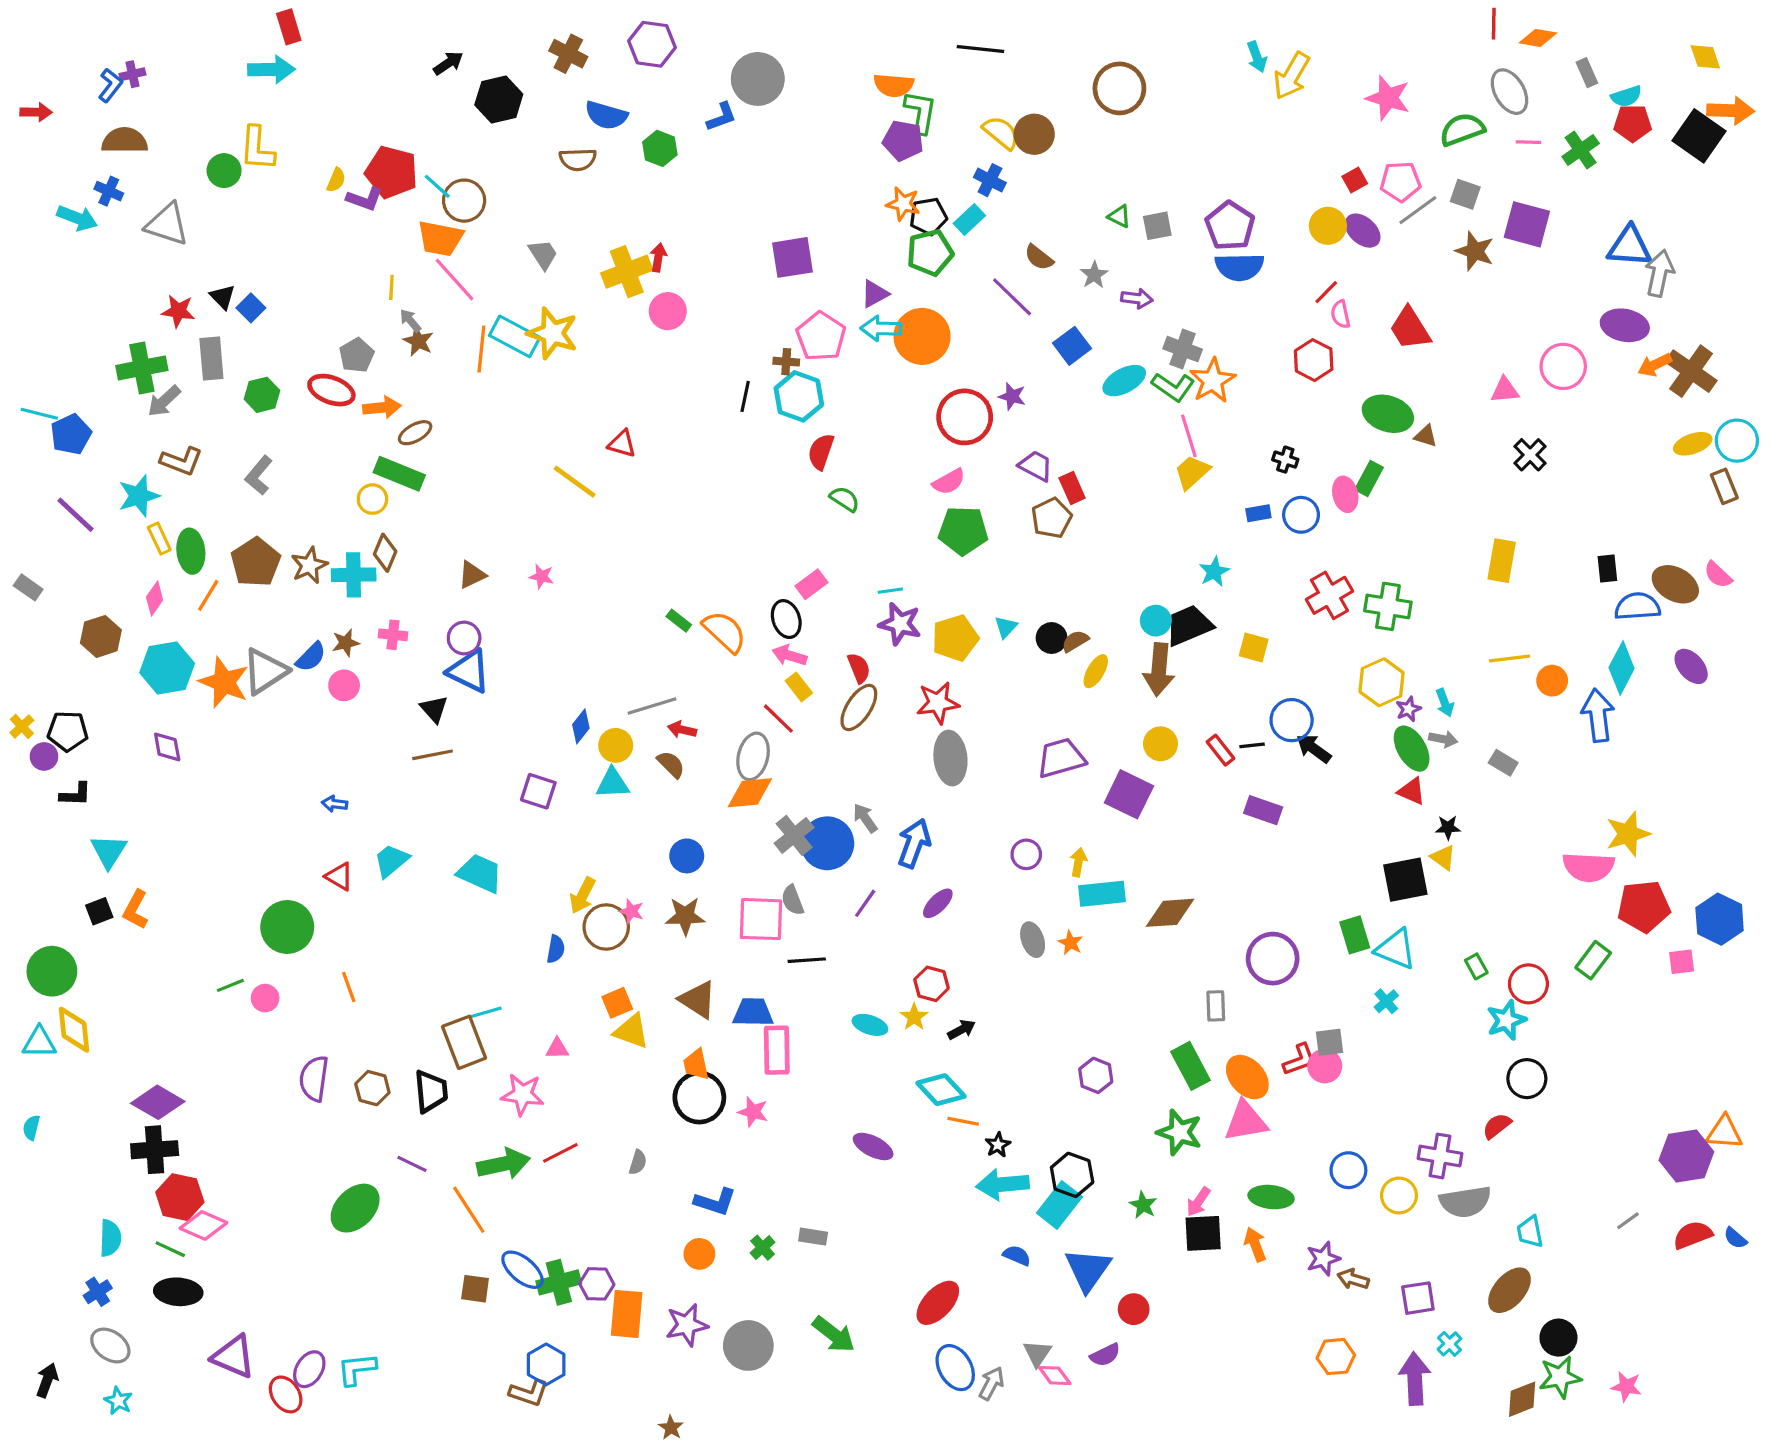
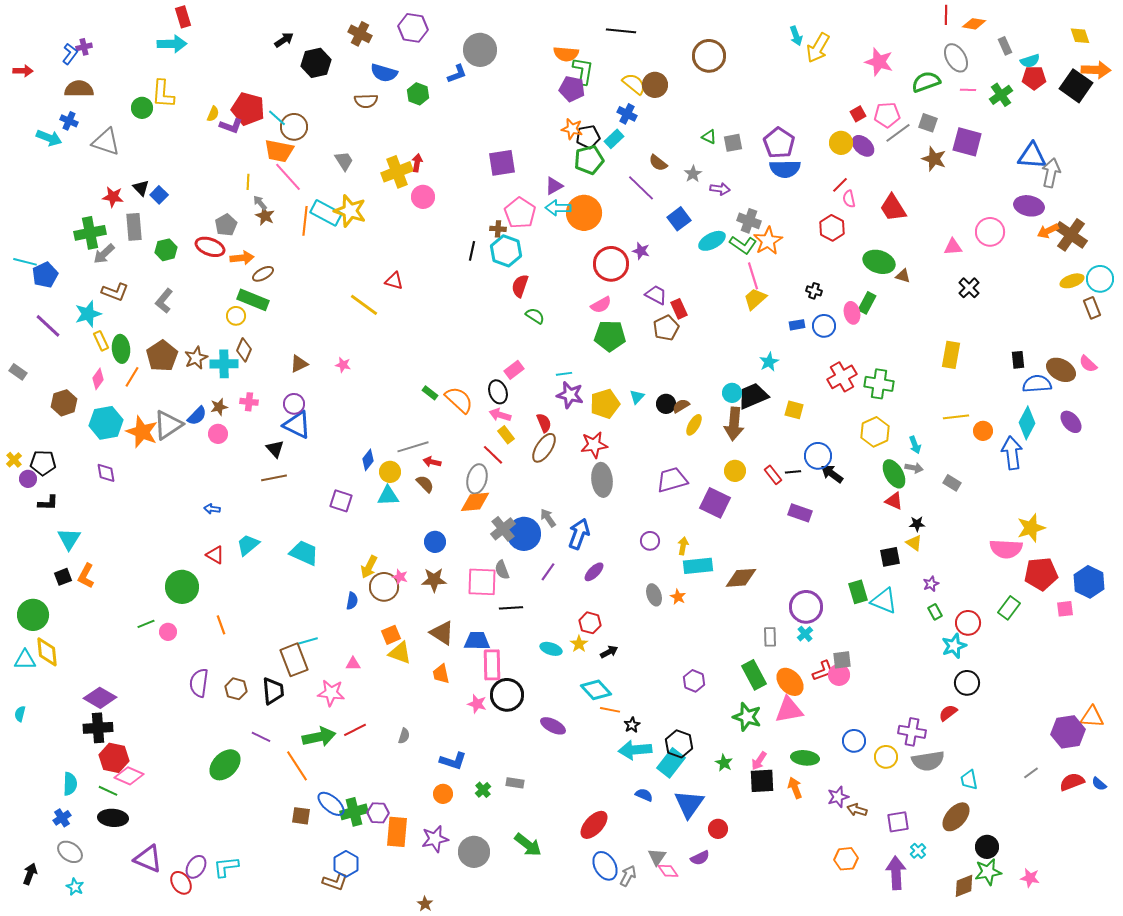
purple star: (1408, 709) -> (931, 584), moved
black square: (1405, 880) -> (890, 557), size x0.7
cyan cross: (1386, 1001) -> (805, 634), moved
black circle: (699, 1098) -> (507, 695), moved

